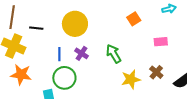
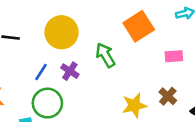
orange square: (134, 19) -> (139, 26), size x1.6
blue line: (59, 54) -> (41, 72), turned 32
green arrow: (114, 54) -> (105, 55), moved

